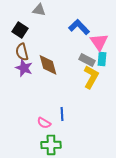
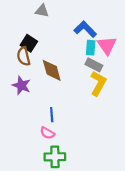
black square: (20, 30) -> (29, 43), moved
cyan rectangle: (102, 59) -> (91, 48), moved
purple star: (24, 68) -> (21, 85), moved
blue line: (62, 114) -> (52, 115), moved

